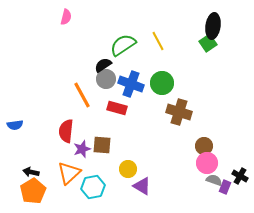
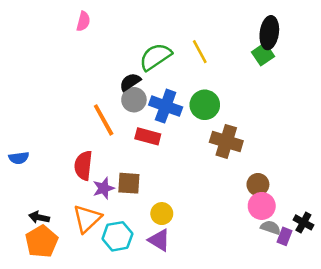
purple triangle: (142, 186) -> (159, 240), moved

